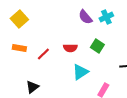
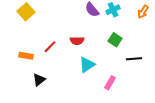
green square: (97, 46) -> (115, 40), moved
orange rectangle: (19, 48) -> (26, 56), moved

